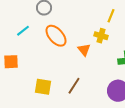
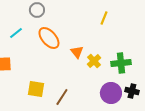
yellow cross: (101, 36) -> (94, 61), moved, turned 32
brown line: (74, 86) -> (62, 97), moved

